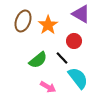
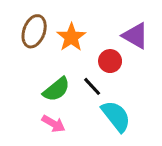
purple triangle: (81, 14) -> (135, 36), moved
pink arrow: (48, 87) -> (53, 124), moved

